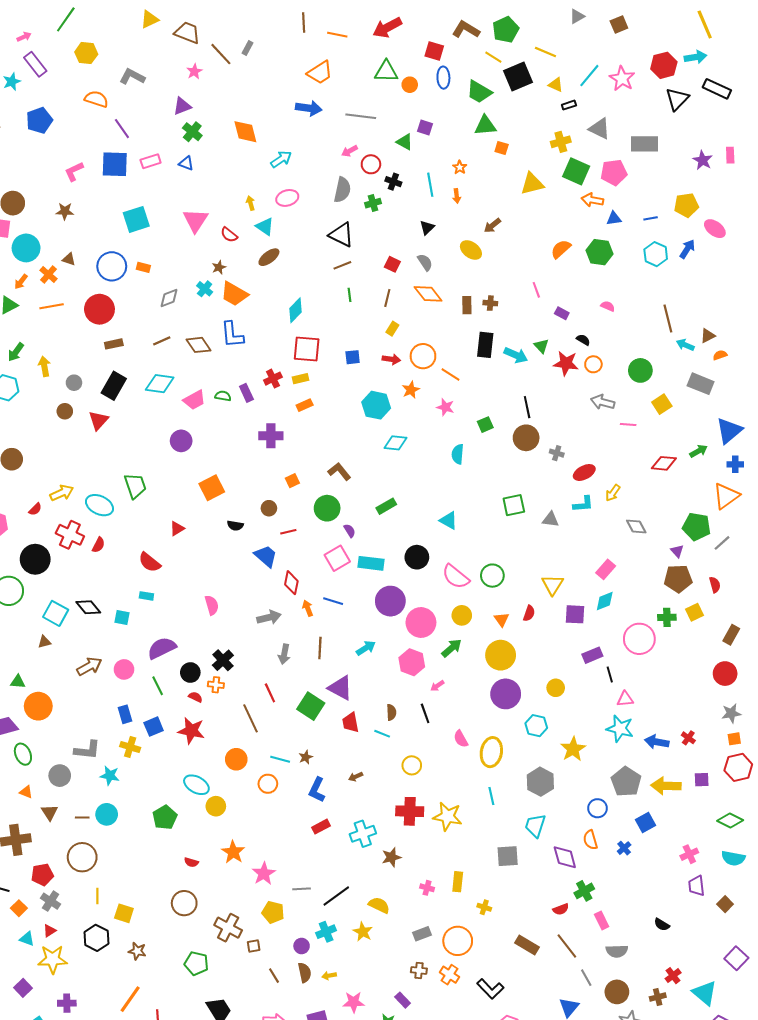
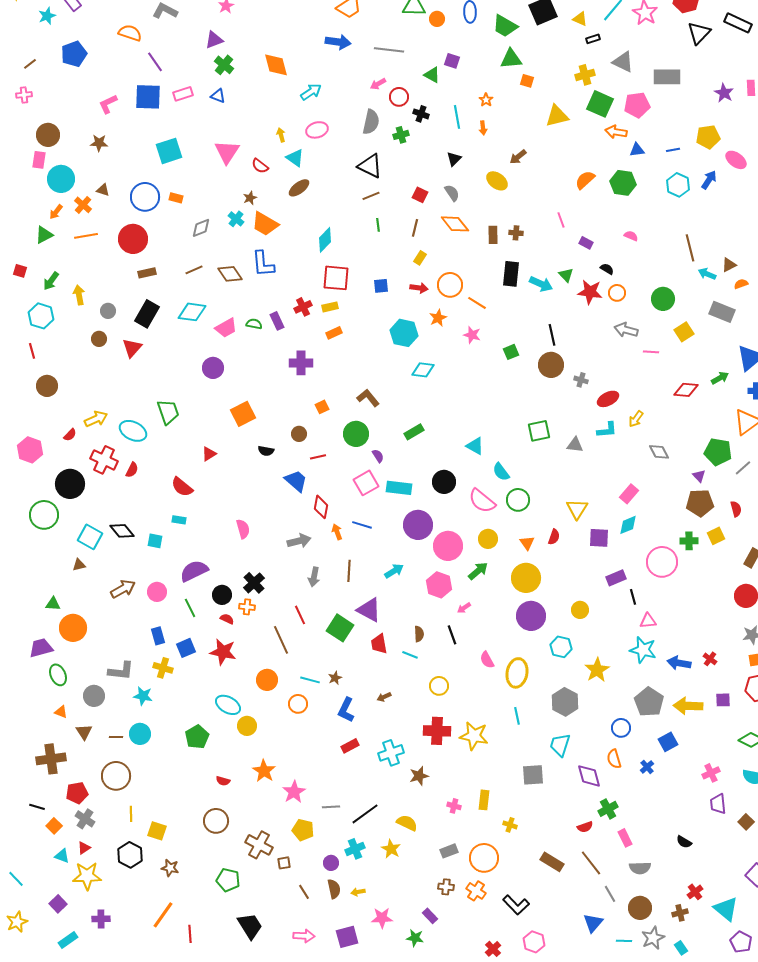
cyan semicircle: (458, 454) -> (501, 472), moved, turned -42

